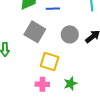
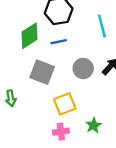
yellow square: (49, 62) -> (65, 104), turned -30

